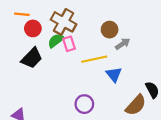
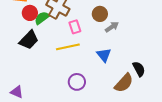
green semicircle: (56, 41) -> (42, 18), moved
pink rectangle: (69, 44) -> (75, 27), moved
yellow line: (94, 59) -> (68, 47), moved

